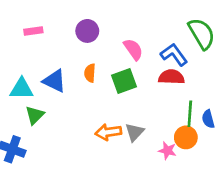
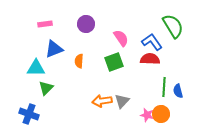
orange semicircle: (90, 73) -> (79, 61), moved
blue triangle: (54, 81) -> (54, 49), moved, turned -48
orange circle: (186, 137) -> (161, 114), moved

